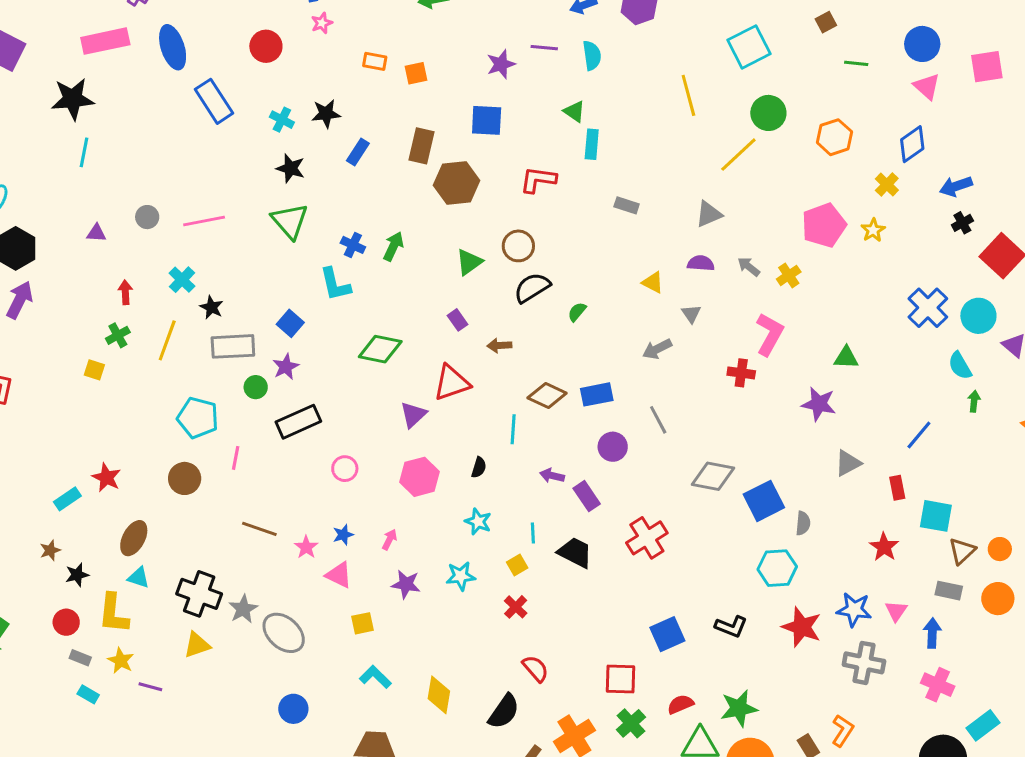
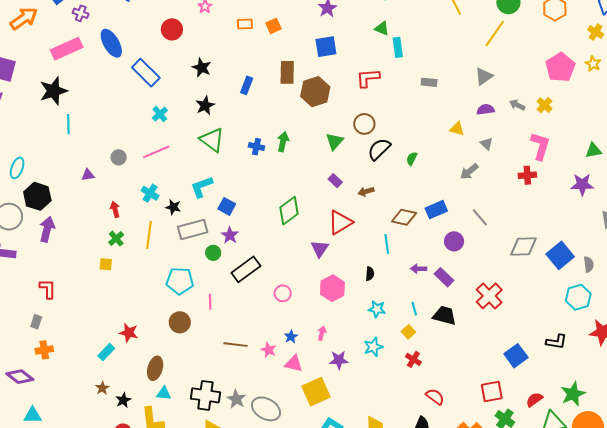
black star: (326, 114) -> (202, 68), moved, turned -30
cyan cross: (282, 120) -> (160, 114), moved, turned 35
black star: (291, 168) -> (205, 105), turned -30
cyan L-shape: (335, 284) -> (202, 187), moved, turned 95
green diamond: (380, 349) -> (289, 211), turned -36
yellow square: (363, 623) -> (316, 392), size x1.8

